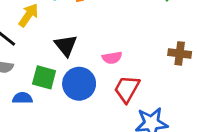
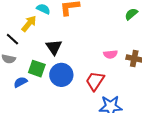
pink semicircle: (112, 58) -> (110, 54), moved
blue semicircle: (22, 98) -> (20, 82), turned -32

